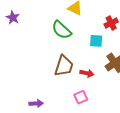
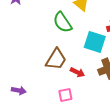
cyan square: (96, 41) -> (95, 42), size x1.5

